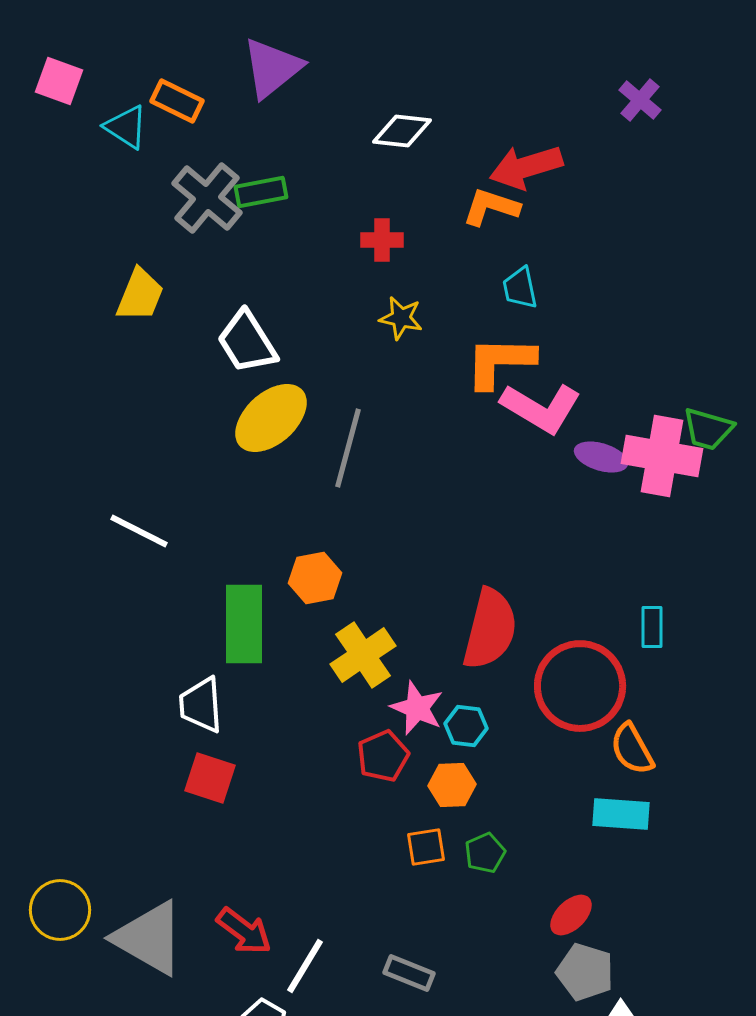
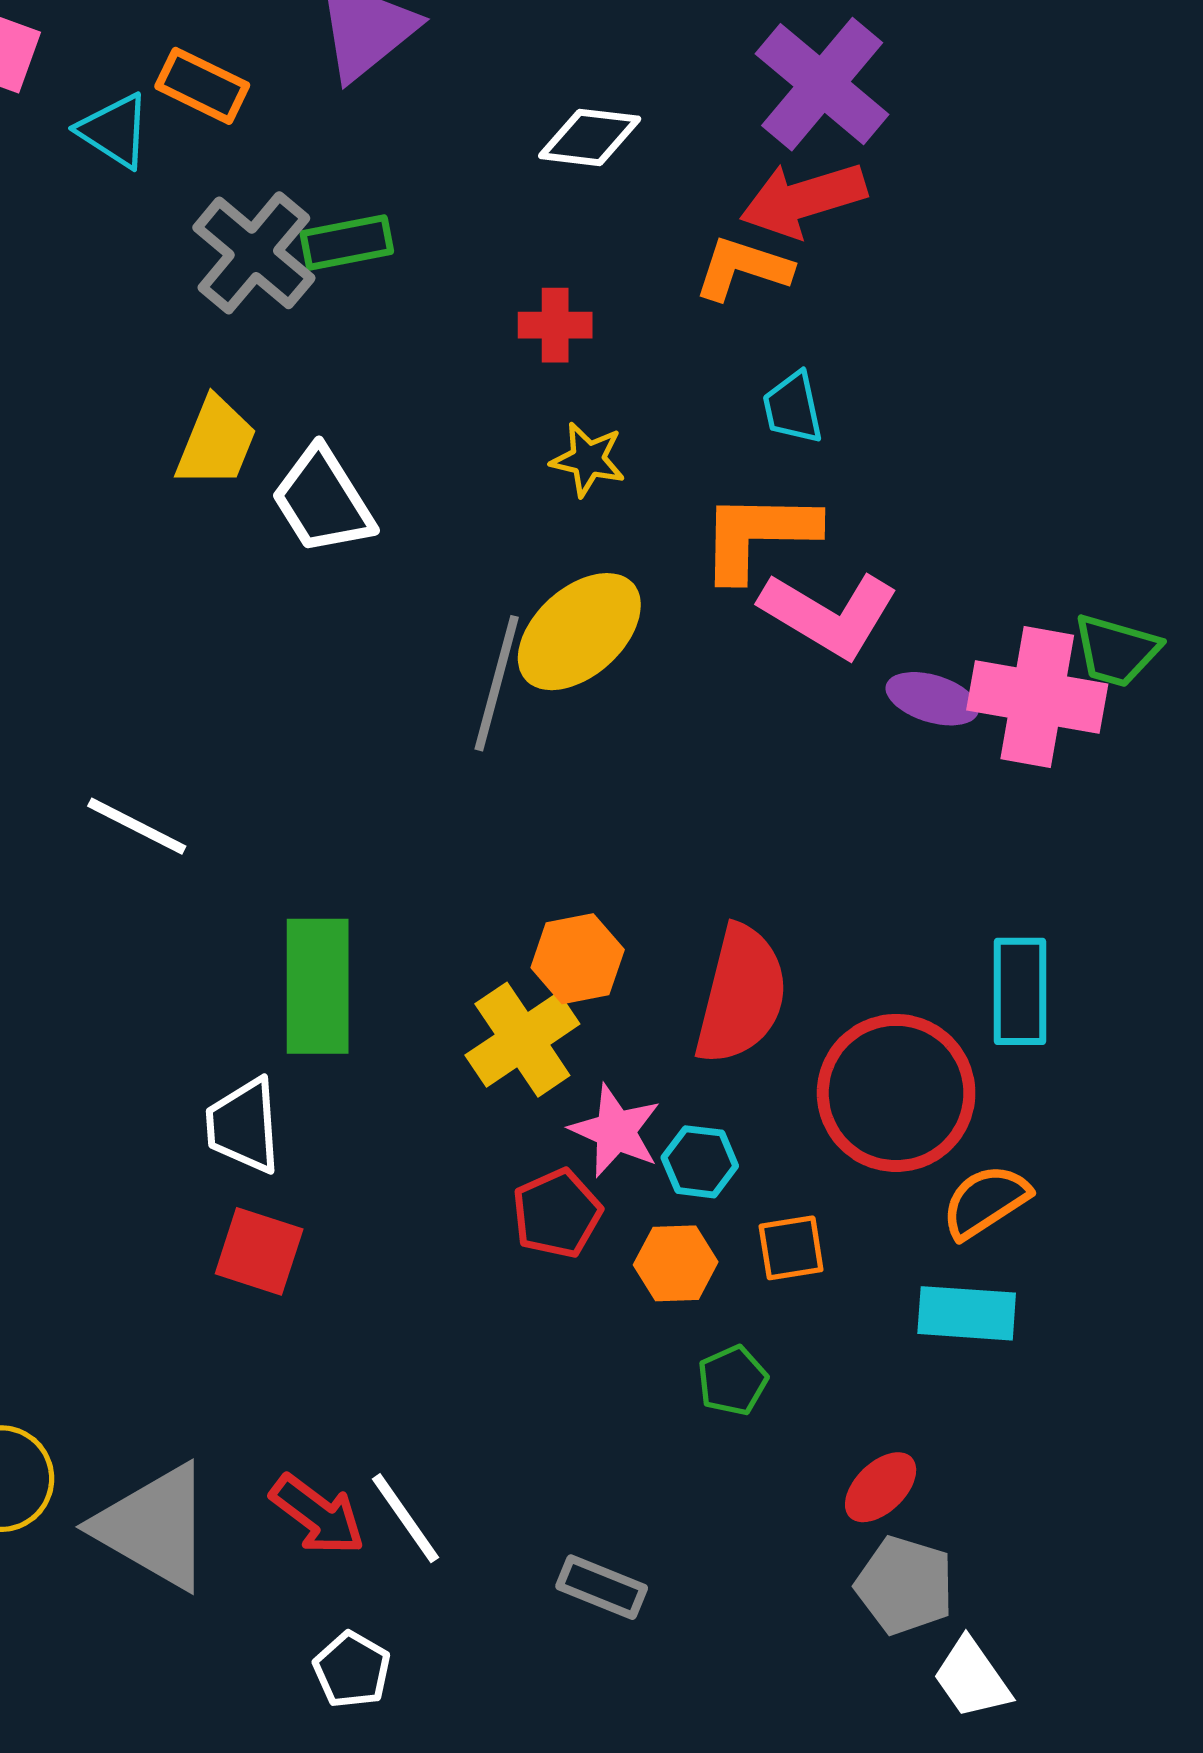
purple cross: (640, 100) -> (822, 84), moved, size x1.8
yellow trapezoid: (140, 295) -> (216, 442), moved
yellow ellipse: (271, 418) -> (579, 632), moved
orange hexagon: (315, 578) -> (578, 959), moved
cyan rectangle: (652, 627) -> (1020, 991), size x1.5
orange semicircle: (632, 749) -> (986, 1201), turned 86
orange square: (426, 847) -> (791, 1248), moved
white line: (305, 966) -> (405, 1518), moved, turned -66

